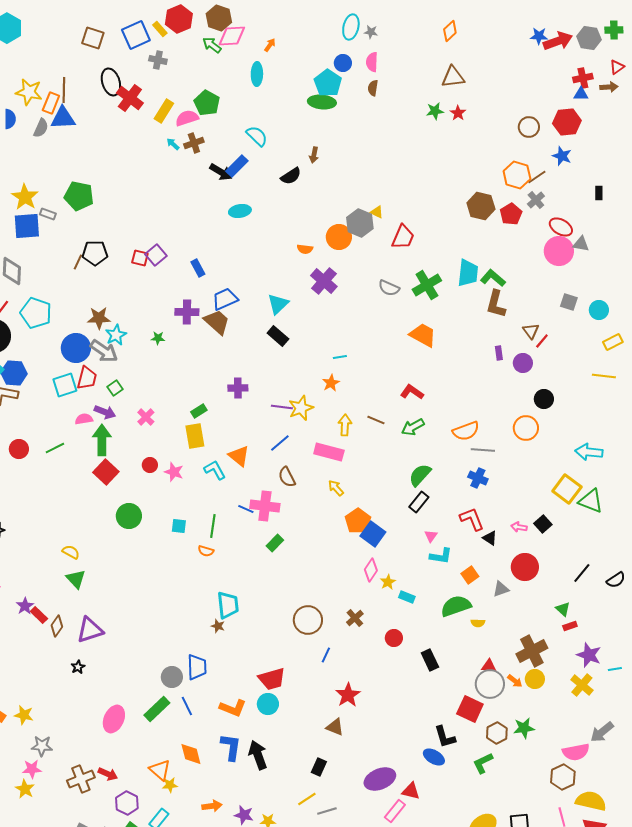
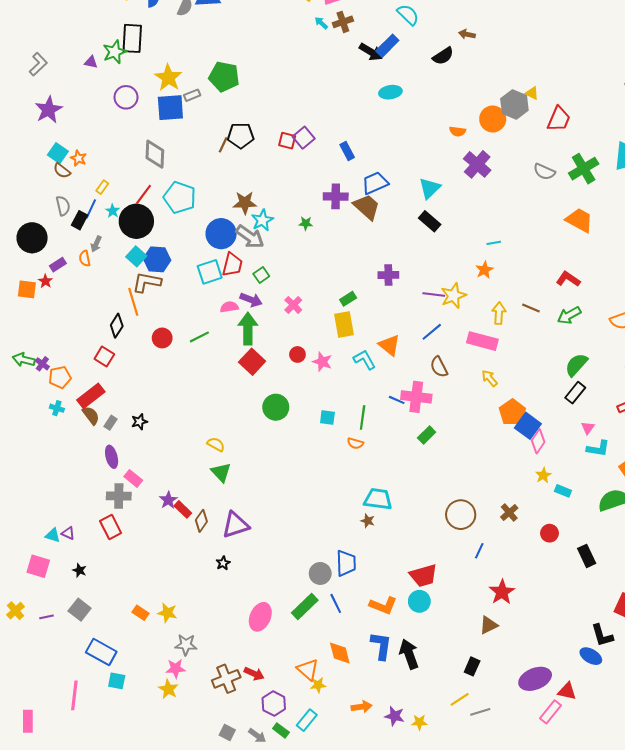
brown arrow: (314, 155) -> (467, 34), turned 91
gray rectangle: (48, 214) -> (192, 95), turned -42
pink diamond: (371, 570) -> (538, 441), moved
cyan trapezoid: (228, 605) -> (378, 499), turned -76
brown triangle: (335, 727) -> (489, 625), turned -48

